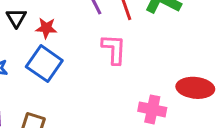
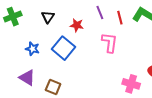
red star: (46, 28) -> (77, 25), moved

